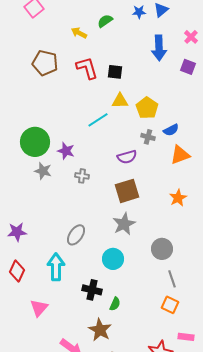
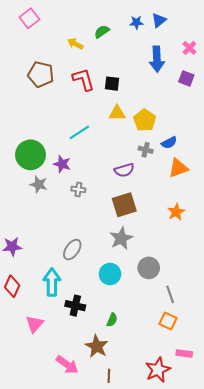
cyan line: (98, 120) -> (79, 132), moved
gray circle: (162, 249) -> (149, 268), moved
black cross: (92, 290) -> (75, 306), moved

